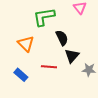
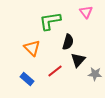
black semicircle: (62, 38) -> (68, 42), turned 42
red line: (49, 67) -> (55, 71), turned -42

